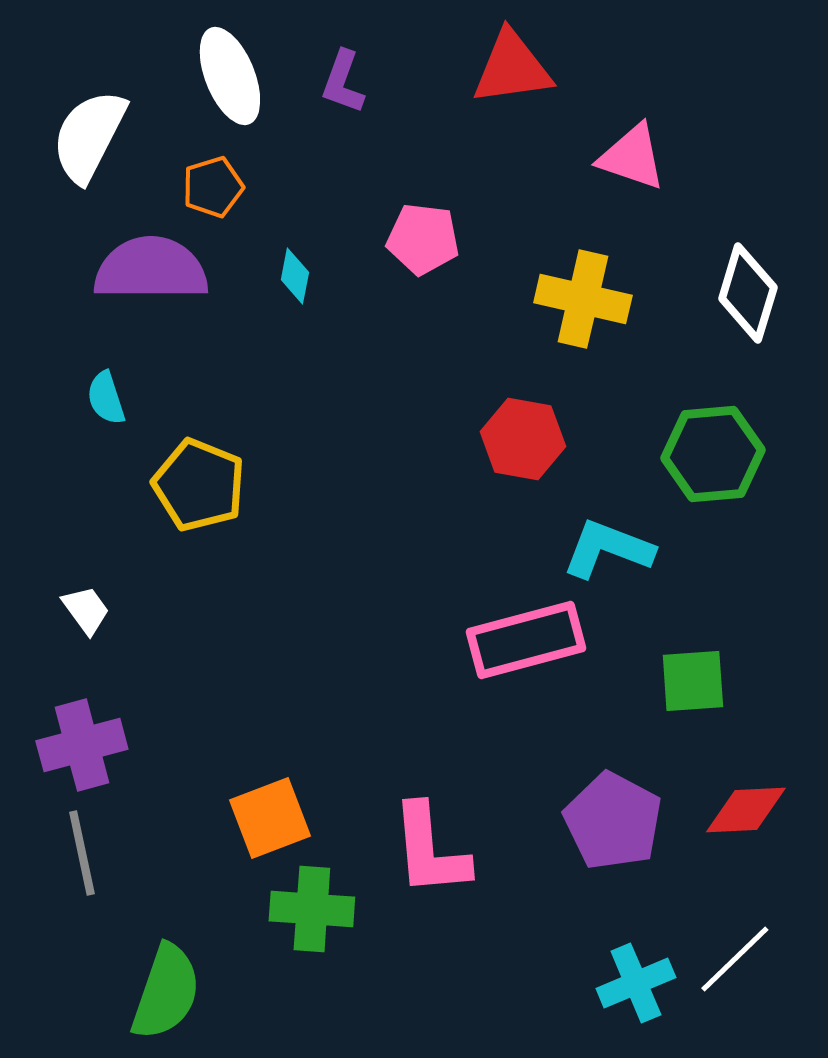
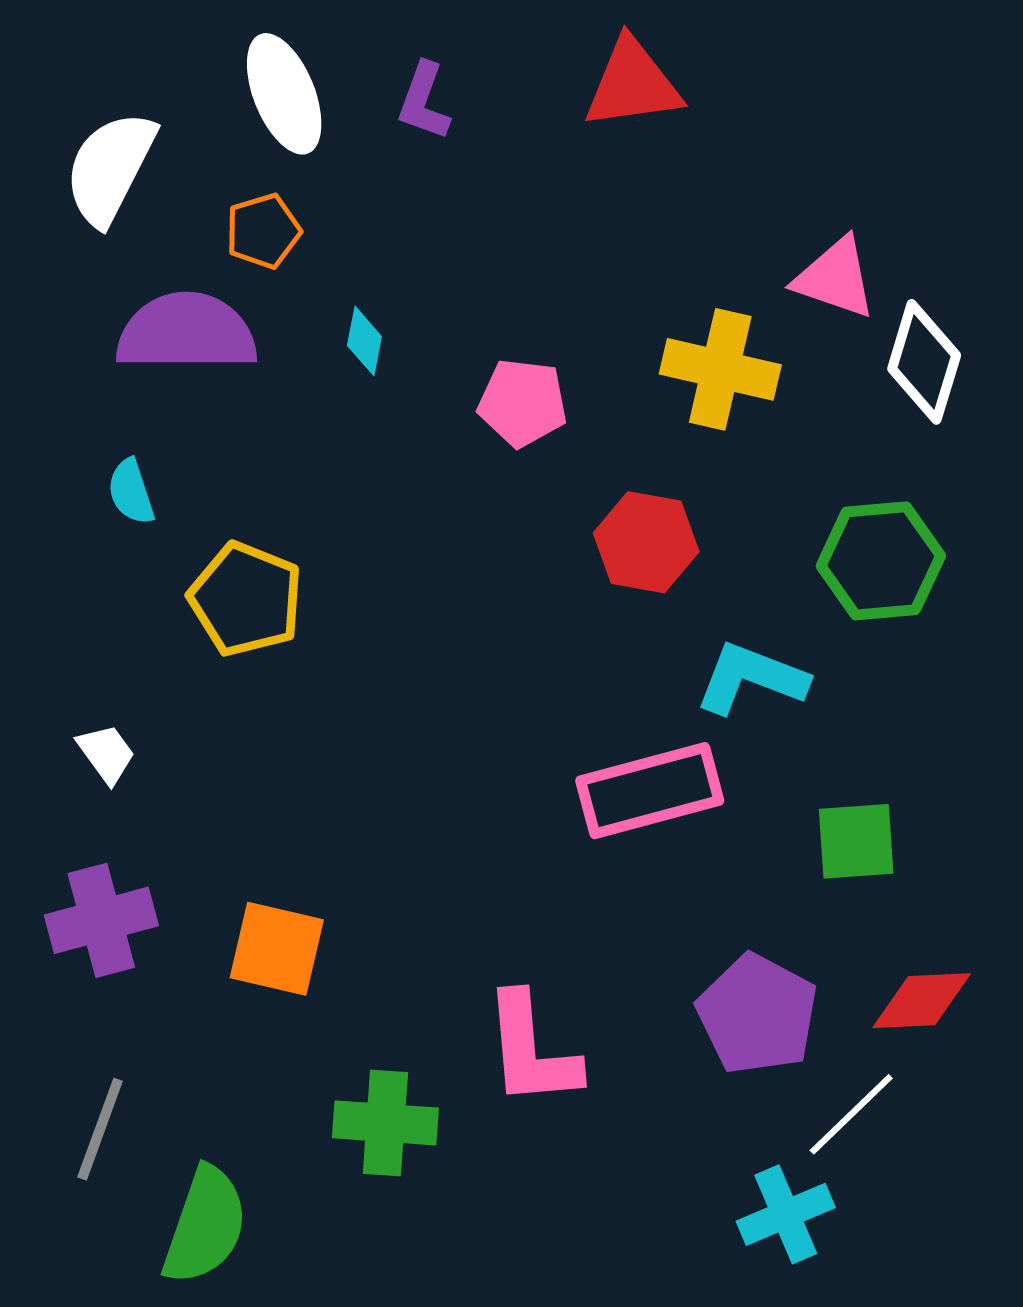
pink triangle: (632, 157) -> (835, 278), moved
pink pentagon: (423, 239) -> (523, 403), moved
orange square: (270, 818) -> (277, 949), moved, turned 34
gray line: (82, 853) -> (100, 1129), moved, turned 32
white line: (735, 959) -> (851, 1114), moved

